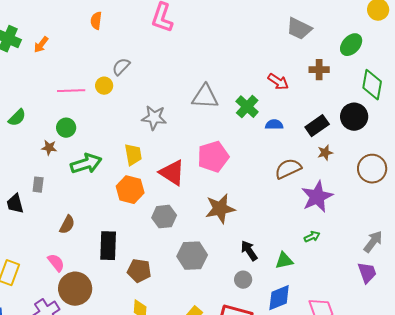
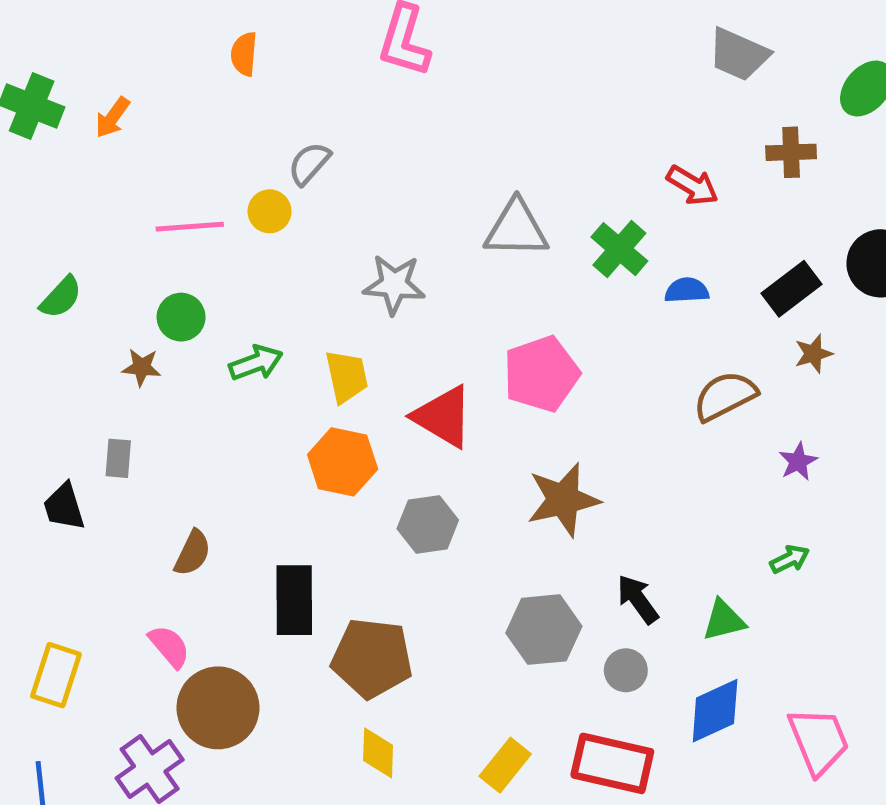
green arrow: (86, 164) -> (256, 363), moved, size x0.7
purple star: (317, 197) -> (798, 461), size x0.5
gray hexagon: (192, 256) -> (544, 630), moved
brown pentagon: (139, 271) -> (372, 658), size x1.4

